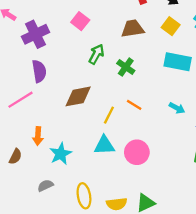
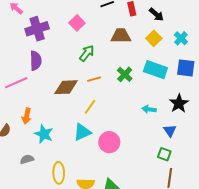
green cross: (126, 67) -> (125, 74), moved
orange line: (134, 105) -> (94, 79), moved, turned -56
cyan arrow: (177, 108) -> (149, 109), turned 152
cyan triangle: (104, 145) -> (82, 132), turned -30
cyan star: (61, 154) -> (44, 134), turned -30

